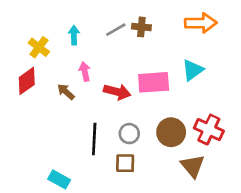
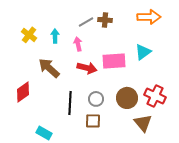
cyan arrow: (74, 35) -> (55, 36), moved
pink arrow: (85, 72) -> (78, 44), moved
red diamond: (27, 81) -> (23, 92), moved
brown arrow: (66, 92) -> (49, 68), size x1.6

